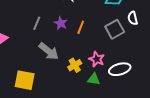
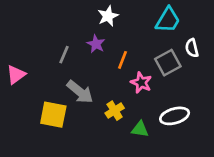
purple star: (61, 23) -> (96, 44), moved
pink star: (97, 59) -> (141, 83), moved
yellow square: (25, 80) -> (53, 115), moved

